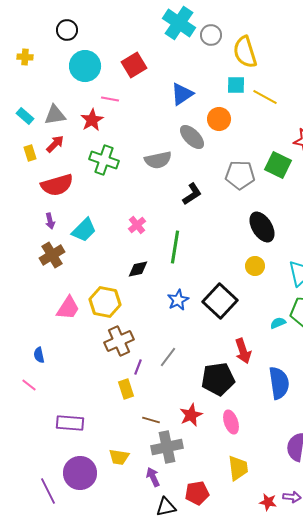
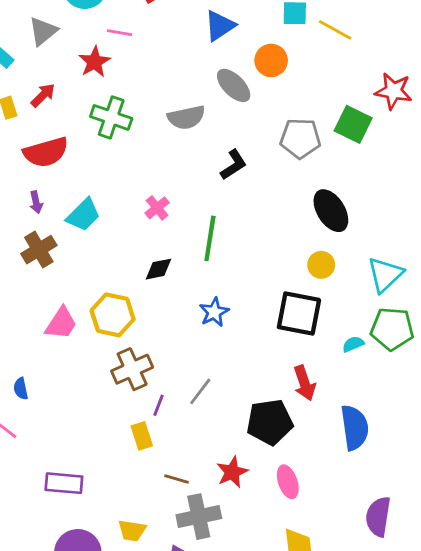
gray triangle: (55, 115) -> (43, 31), moved, turned -30
black square: (220, 301) -> (299, 314), moved, turned -32

